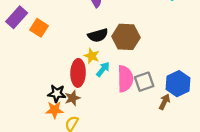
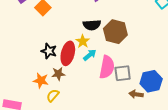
black star: (57, 93) -> (49, 51), moved
brown arrow: (164, 102) -> (136, 94), turned -120

